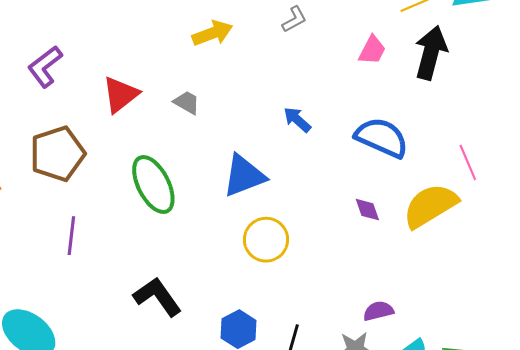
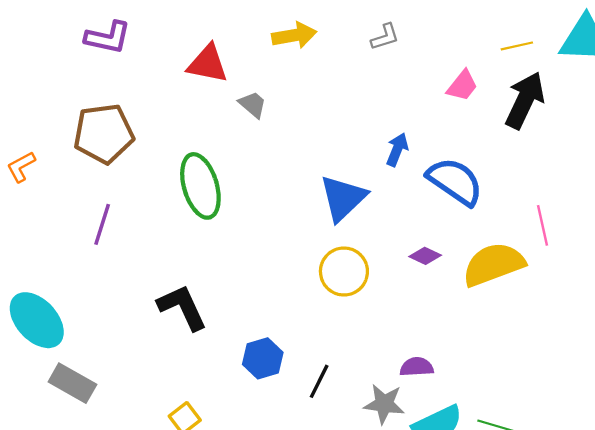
purple L-shape: (45, 67) -> (108, 37), turned -141
red triangle: (120, 95) -> (208, 64), moved, turned 39
blue arrow: (297, 120) -> (397, 150), moved, turned 60
blue triangle: (244, 176) -> (343, 198), moved, turned -33
purple diamond: (367, 210) -> (425, 256), turned -56
yellow circle: (266, 240) -> (344, 272), moved

